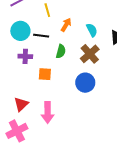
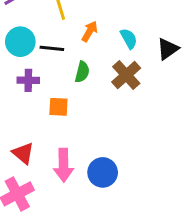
blue circle: (85, 83) -> (103, 172), moved
red triangle: (21, 104) -> (23, 153), turned -35

